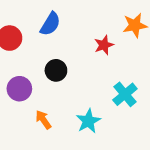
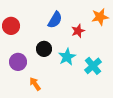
blue semicircle: (50, 24) -> (55, 20), moved
cyan star: (88, 121) -> (67, 57), moved

